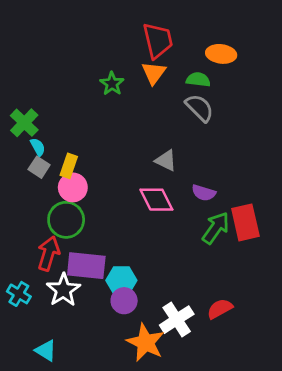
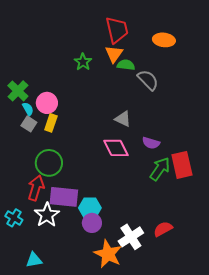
green semicircle: (198, 80) -> (126, 65), moved
pink circle: (73, 187) -> (47, 103), moved
cyan triangle: (46, 351) -> (34, 260), turned -42

